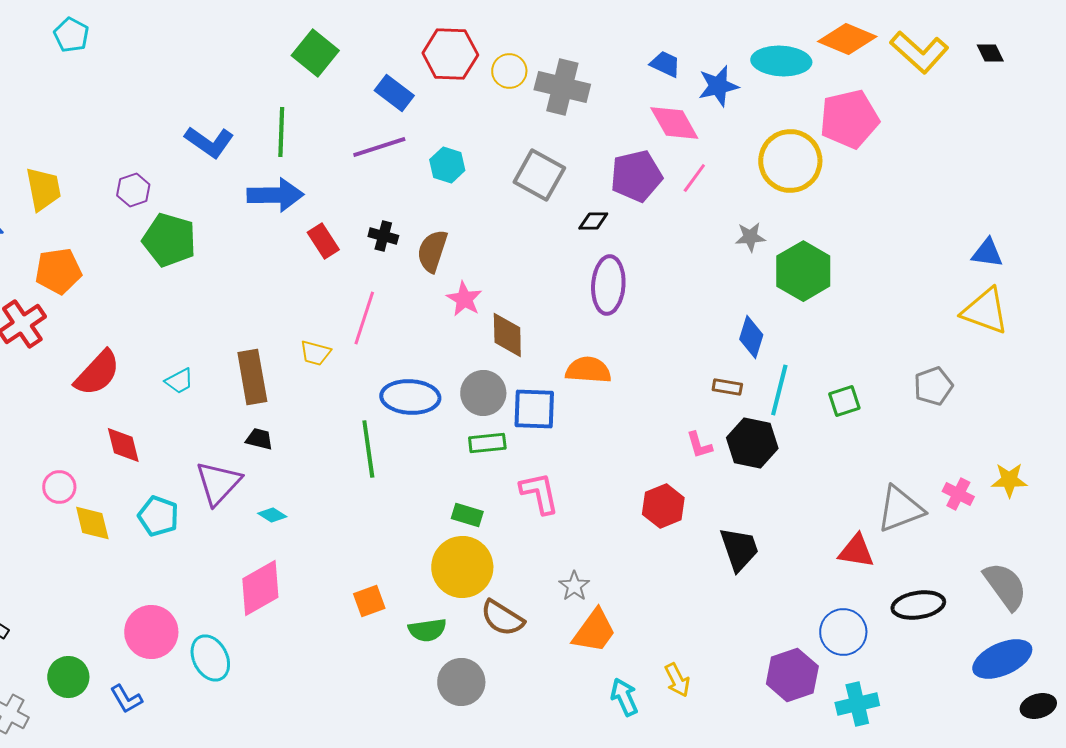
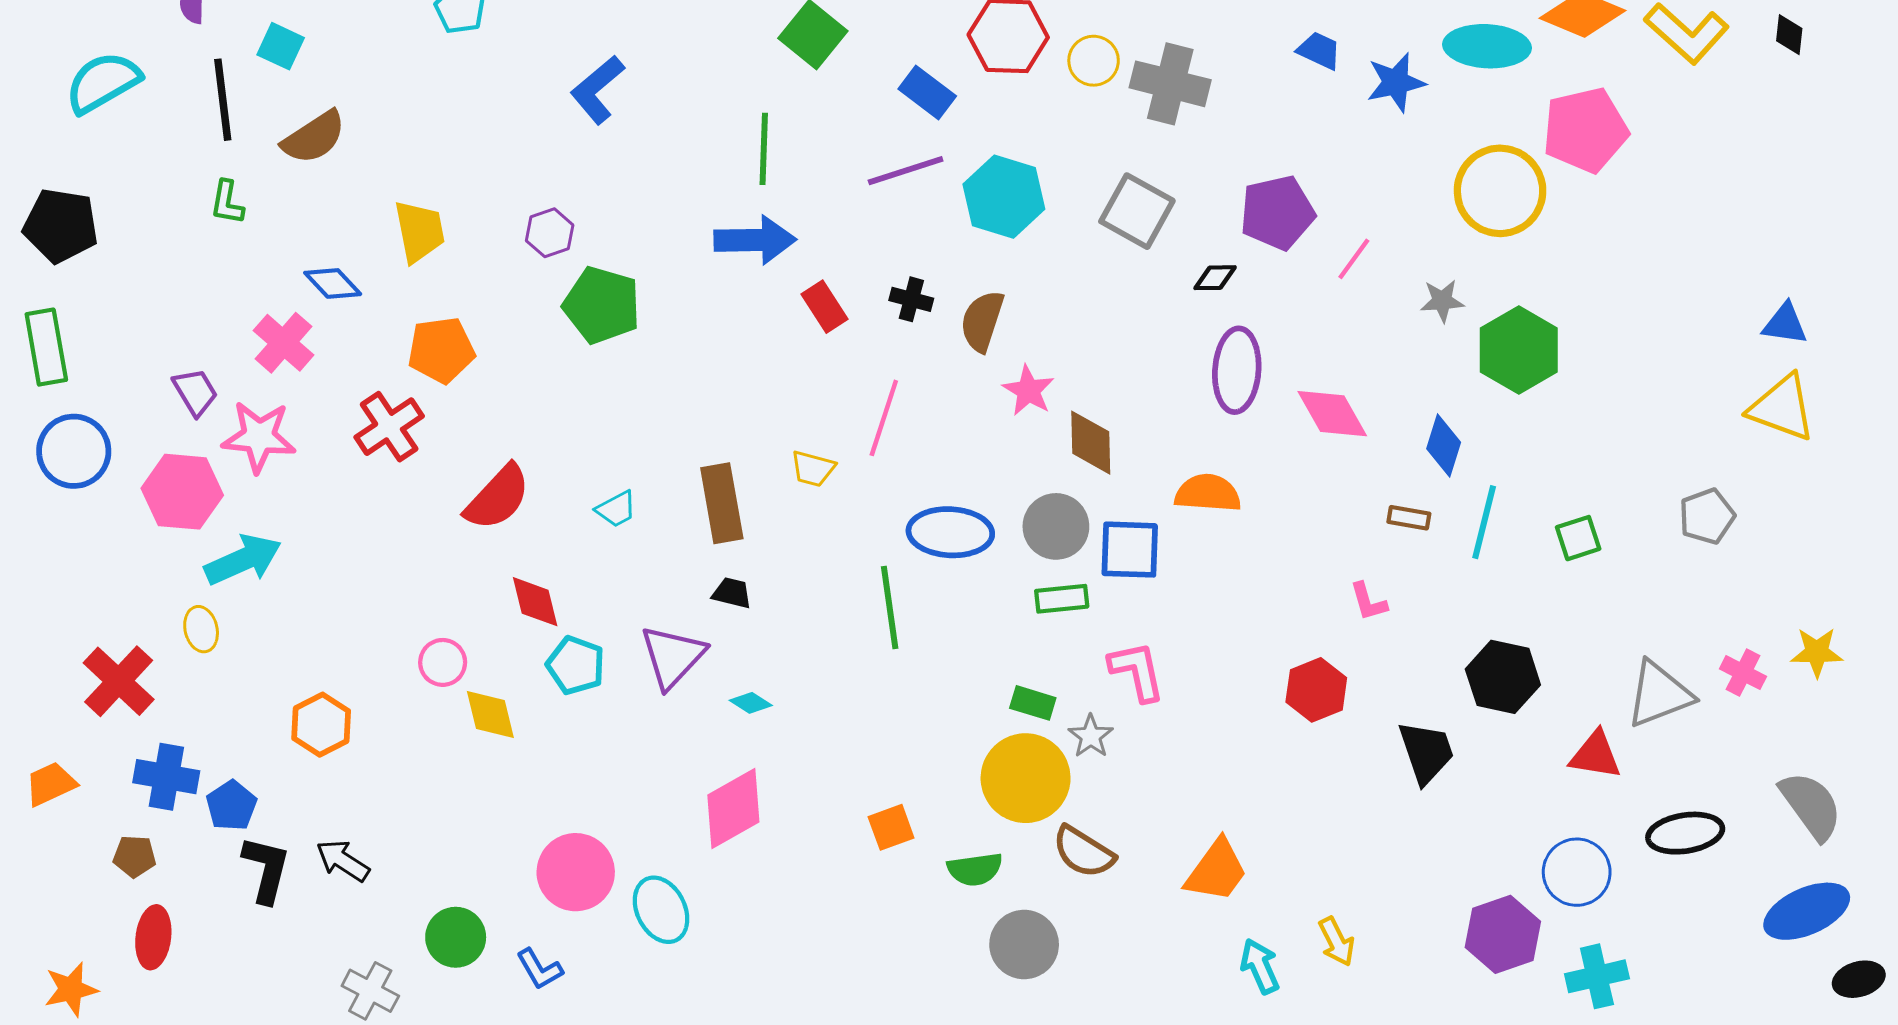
black diamond: (990, 53) -> (1789, 35), turned 32
pink diamond: (674, 123) -> (1332, 414), moved
blue L-shape: (209, 142) -> (597, 90), moved, turned 105
cyan hexagon: (447, 165) -> (1004, 197), size x1.6
pink line: (694, 178) -> (1354, 259), moved
black hexagon: (752, 443) -> (1503, 677), moved
cyan pentagon: (158, 516) -> (576, 665), moved
gray star: (574, 586) -> (1091, 736), moved

